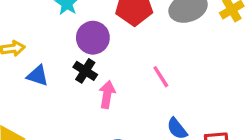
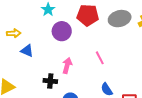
black cross: (85, 71) -> (50, 81), moved, turned -32

